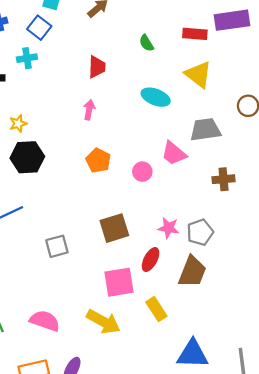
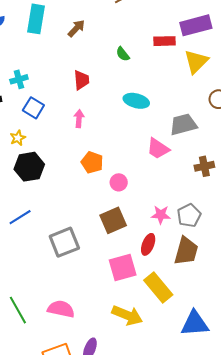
blue square: (39, 28) -> (33, 108), moved
yellow triangle: (198, 74) -> (196, 62), moved, turned 44
pink circle: (142, 172) -> (119, 182), moved
gray square: (57, 246) -> (64, 242), size x1.4
yellow rectangle: (156, 309) -> (158, 288), size x1.4
yellow arrow: (103, 322) -> (127, 315), moved

